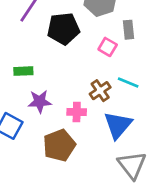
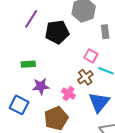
pink square: (108, 47) -> (91, 56), moved
pink cross: (77, 112) -> (68, 93), turned 32

